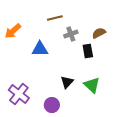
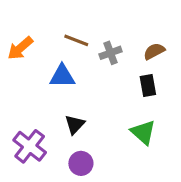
brown line: (55, 18) -> (76, 40), moved, turned 35
black rectangle: (88, 51) -> (148, 86), moved
black triangle: (67, 82) -> (75, 124), moved

